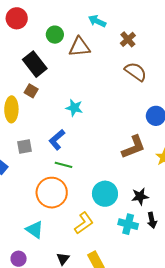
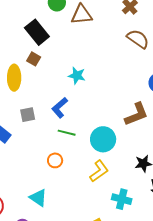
orange circle: (52, 193) -> (55, 160), size x0.5
cyan circle: (105, 194) -> (103, 139), moved
yellow L-shape: (84, 223) -> (99, 171), moved
cyan cross: (128, 224) -> (122, 199), moved

